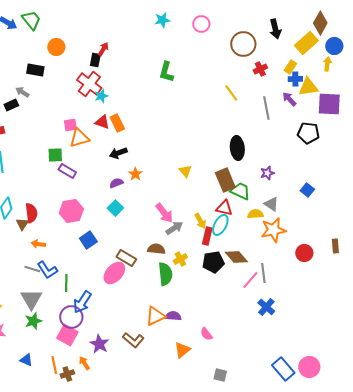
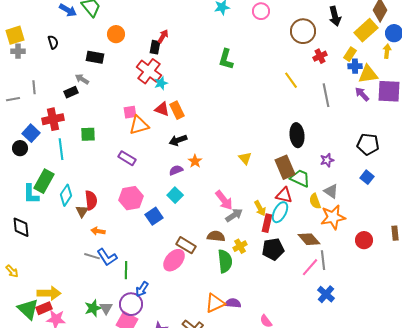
purple arrow: (289, 99) -> (362, 94), moved
black pentagon: (308, 133) -> (368, 144), moved
green square: (55, 155) -> (88, 134), moved
yellow semicircle: (255, 214) -> (315, 201), turned -105
blue square: (88, 240) -> (154, 216), moved
brown diamond: (236, 257) -> (309, 239), moved
gray triangle: (31, 299) -> (106, 308), moved, size x0.6
blue arrow: (82, 302) -> (142, 289), size x0.7

